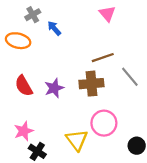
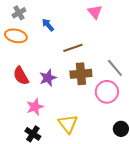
gray cross: (33, 15) -> (19, 13), moved
brown line: (103, 58) -> (73, 48), moved
pink circle: (104, 123) -> (107, 92), moved
pink star: (24, 131) -> (35, 107), moved

